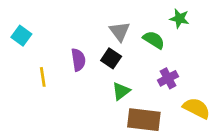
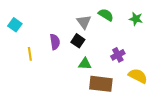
green star: (179, 19) -> (136, 19), moved
green semicircle: (154, 40) -> (106, 15), moved
green triangle: (121, 91) -> (85, 64), turned 40

